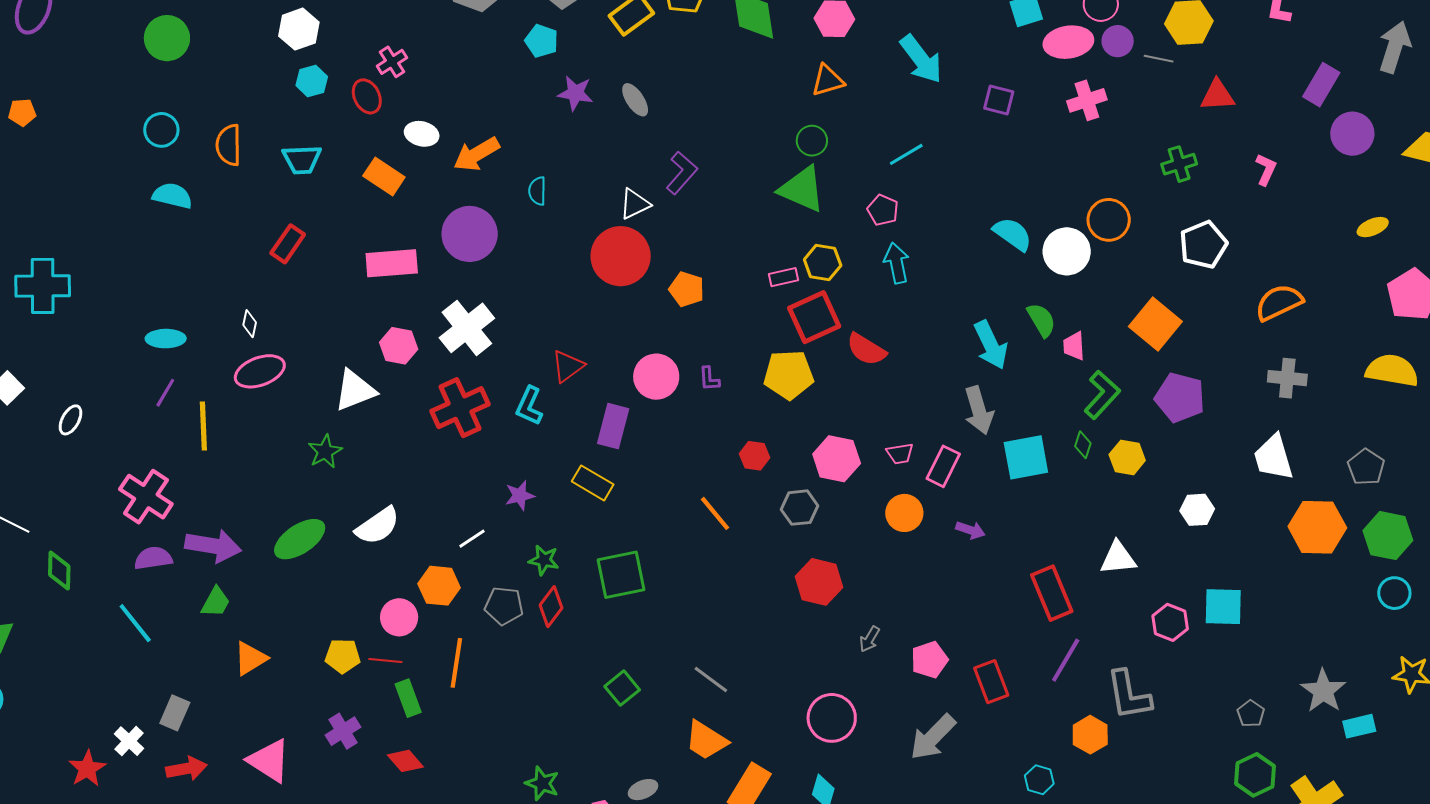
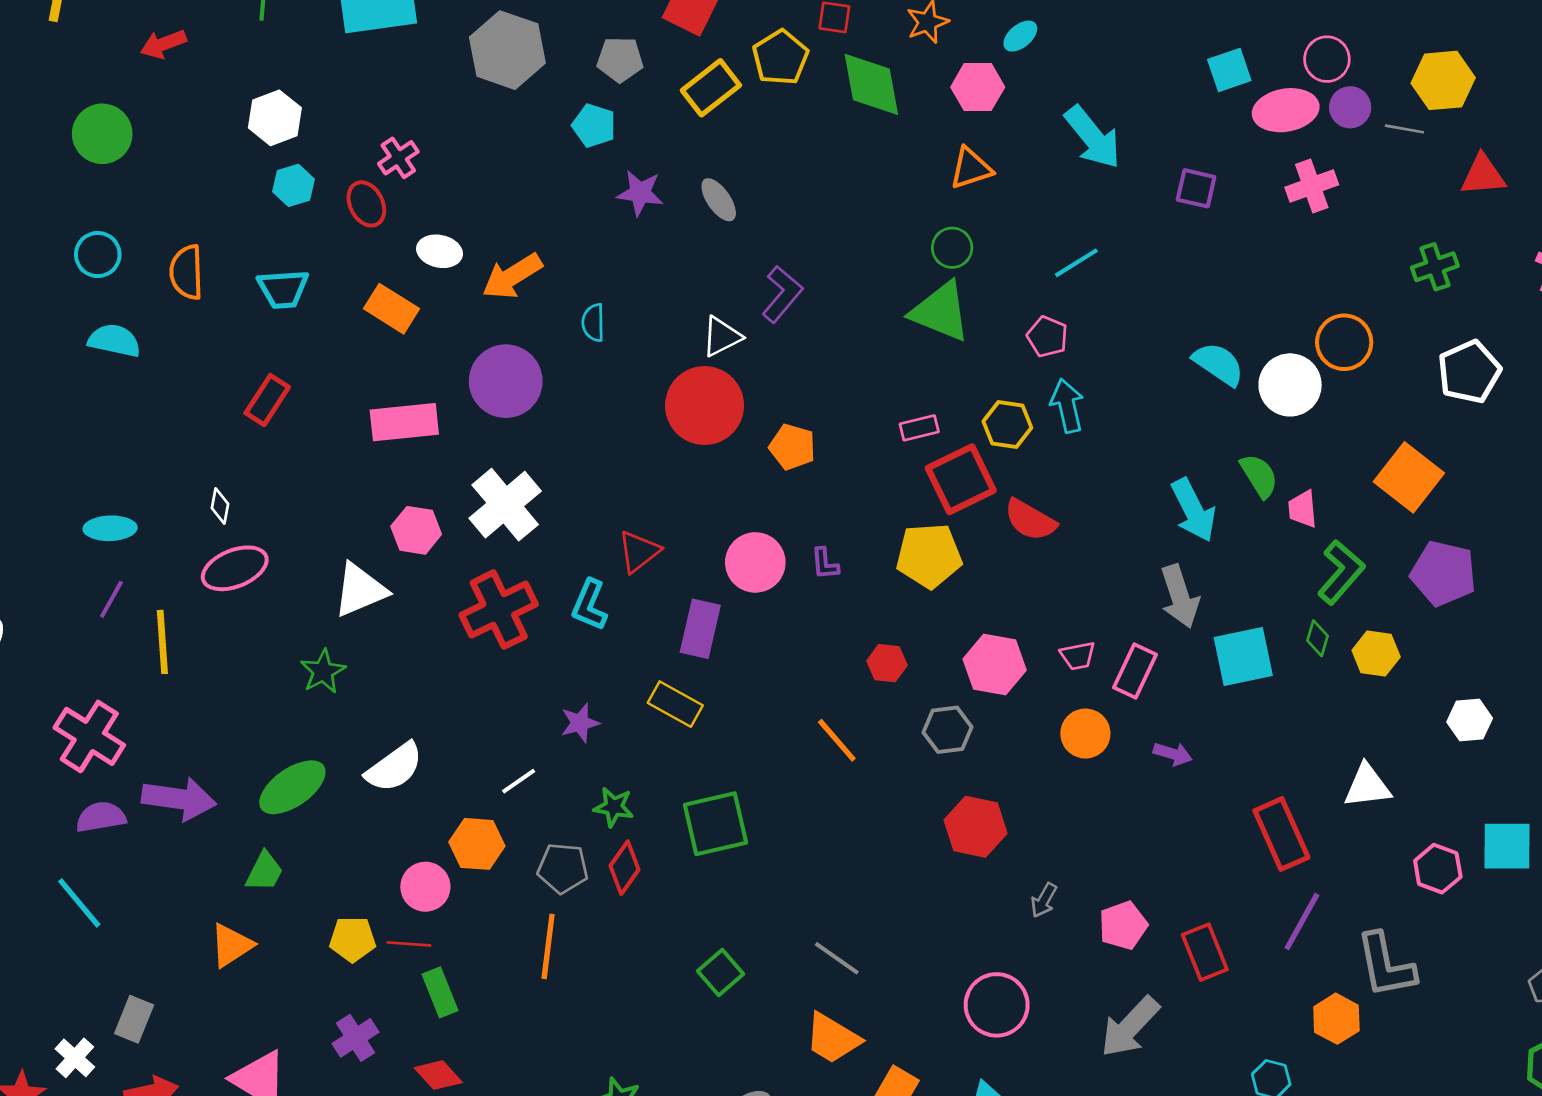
yellow hexagon: (823, 263) -> (1007, 425), moved
green trapezoid: (216, 602) -> (264, 872), moved
orange line: (456, 663) -> (548, 946), moved

